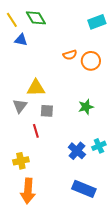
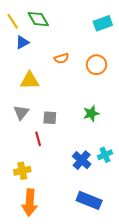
blue triangle: (21, 40) -> (22, 42), turned -40
orange semicircle: (70, 55) -> (61, 58), moved
yellow triangle: (36, 88) -> (30, 81), moved

